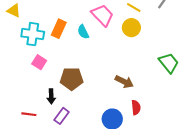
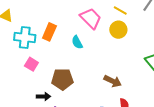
cyan semicircle: (83, 32) -> (77, 42), moved
black arrow: (51, 96) -> (43, 96), turned -88

